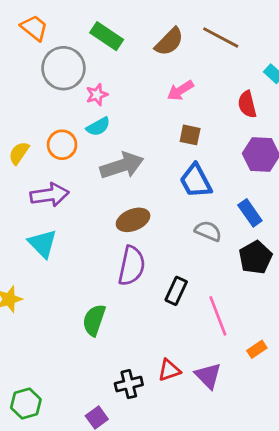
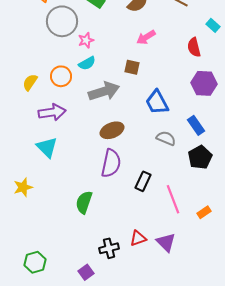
brown square: (190, 135) -> (132, 67), moved
orange rectangle: (257, 349) -> (204, 212), moved

